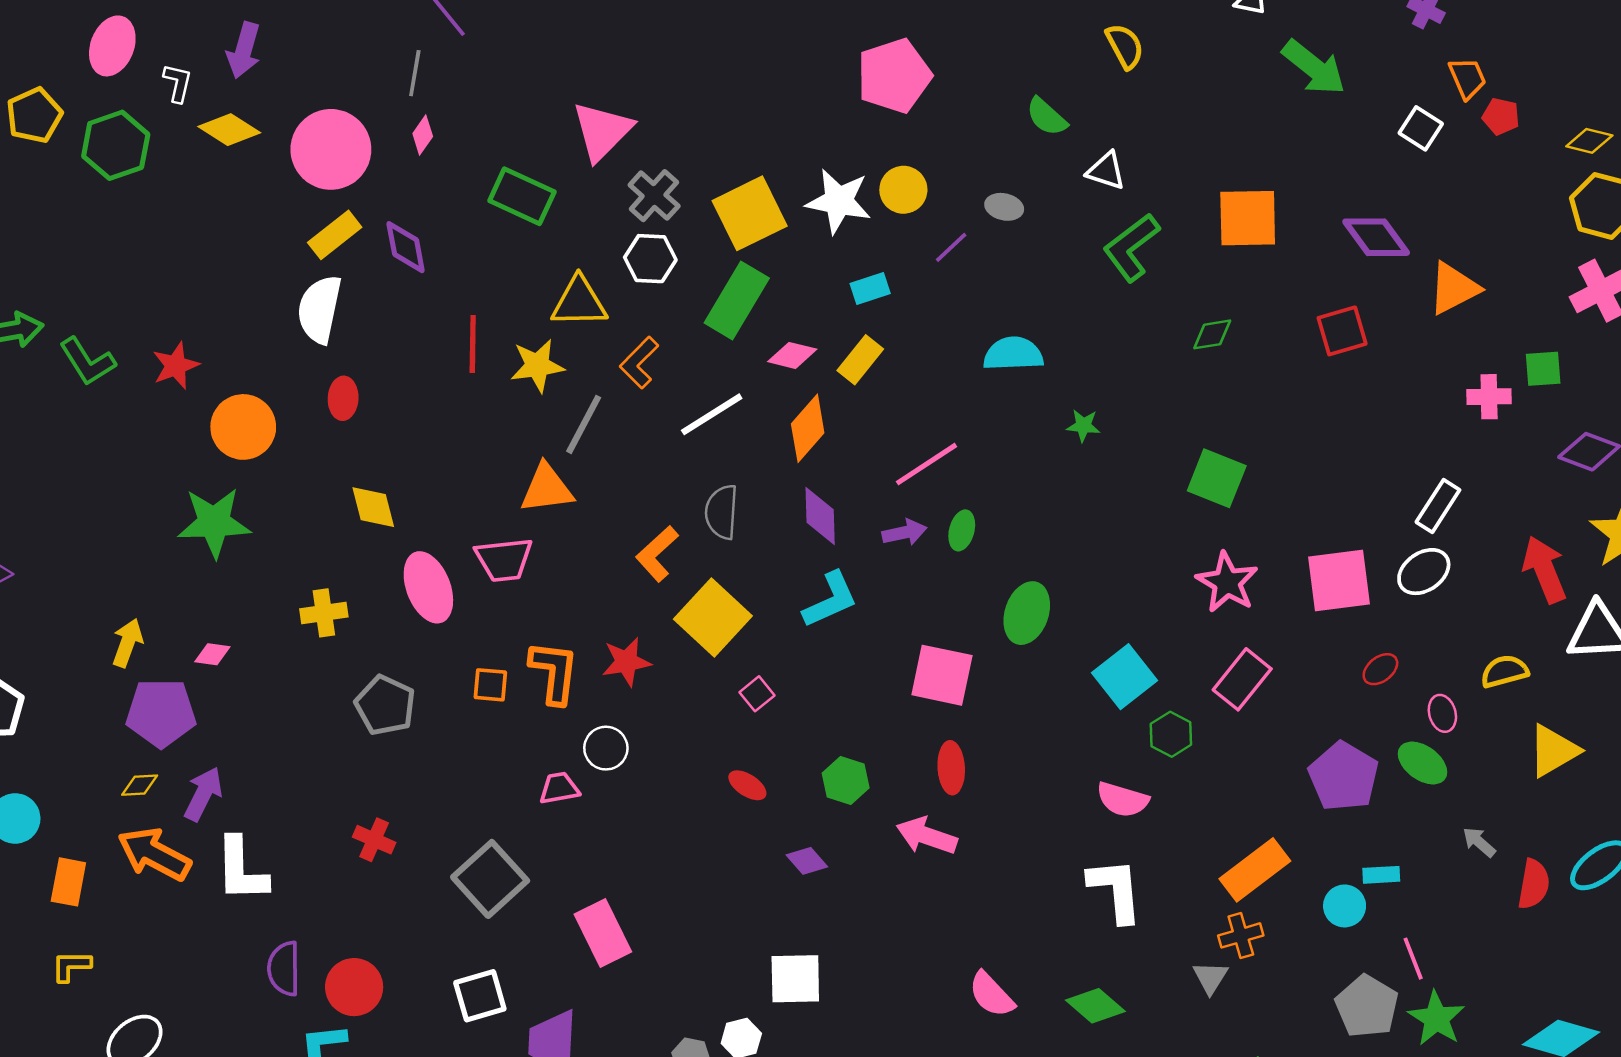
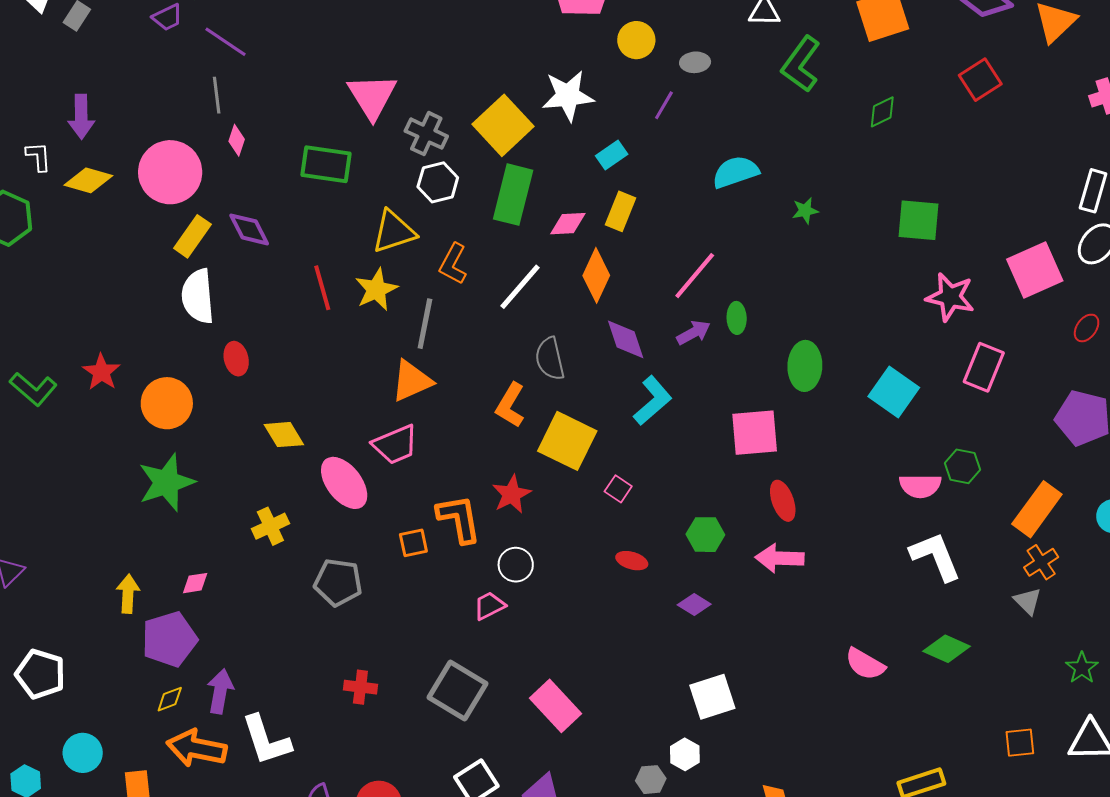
yellow circle: (903, 190) -> (636, 40), moved
green hexagon: (1171, 734) -> (962, 466), moved

